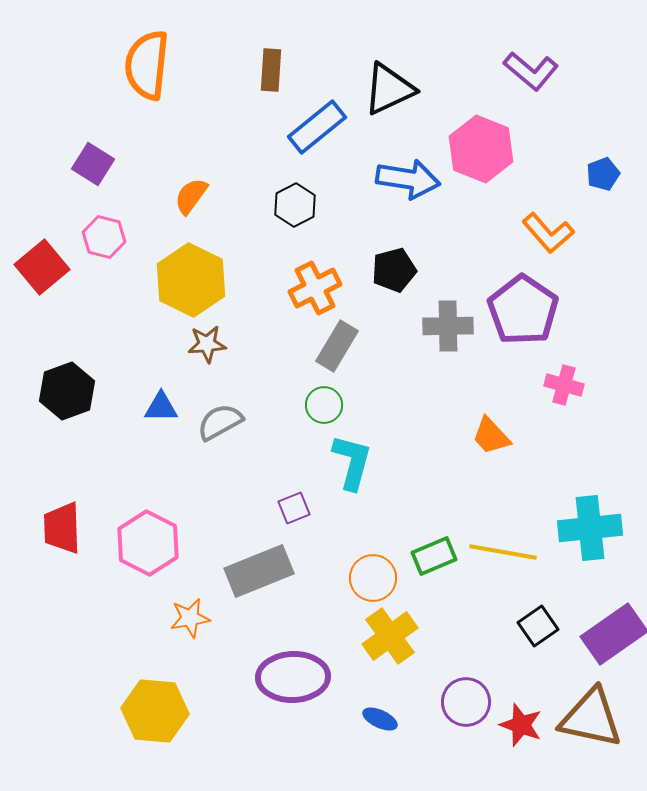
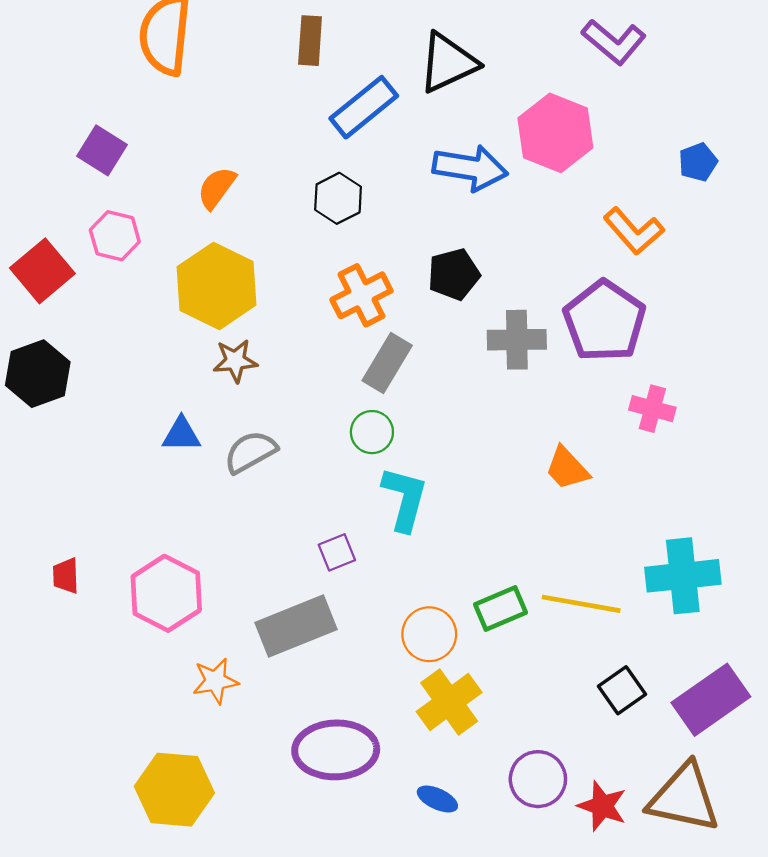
black hexagon: (67, 391) -> (38, 374), moved
red trapezoid: (62, 528) -> (66, 576), size x0.6

